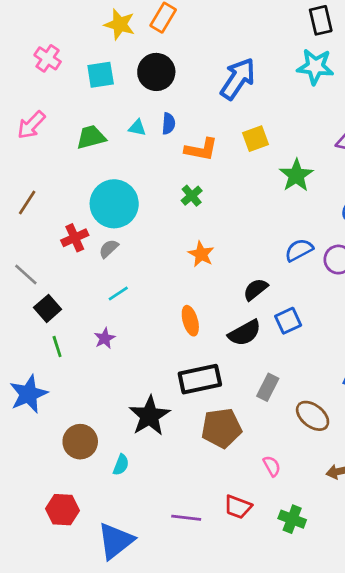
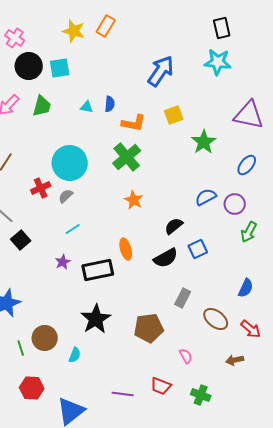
pink cross: (48, 58) -> (15, 38), moved
black circle: (156, 72) -> (29, 66), moved
green trapezoid: (91, 137) -> (42, 106), moved, turned 120
green cross: (192, 196) -> (127, 157), size x1.8
green line: (57, 346) -> (21, 348), moved
black rectangle: (200, 379) -> (98, 270), moved

